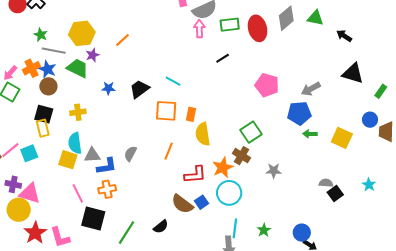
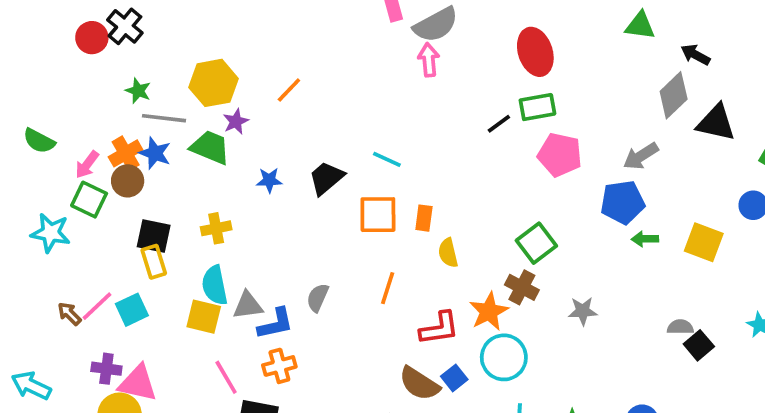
gray diamond: (286, 18) -> (674, 95), moved
green rectangle: (230, 25) -> (537, 107), moved
black line: (223, 58) -> (499, 124), moved
brown circle: (48, 86) -> (128, 181), moved
yellow semicircle: (203, 134) -> (448, 253), size x0.7

